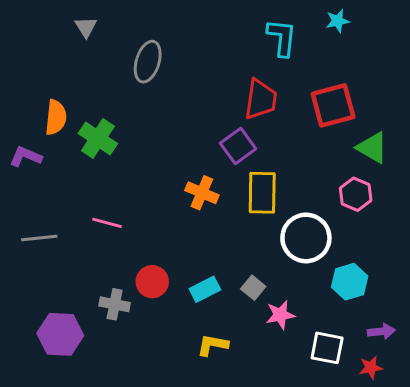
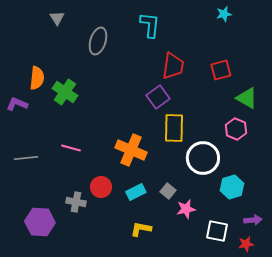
cyan L-shape: (282, 38) -> (150, 25), moved
red square: (333, 105) -> (221, 70), size x0.7
orange cross: (202, 193) -> (131, 150), moved, size x1.4

